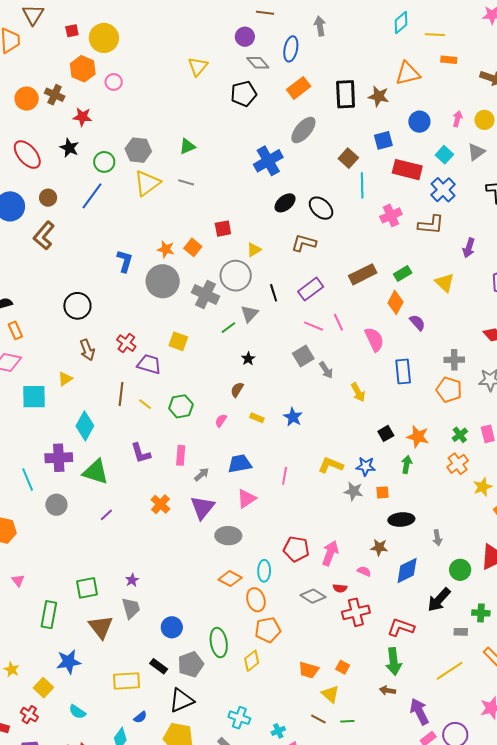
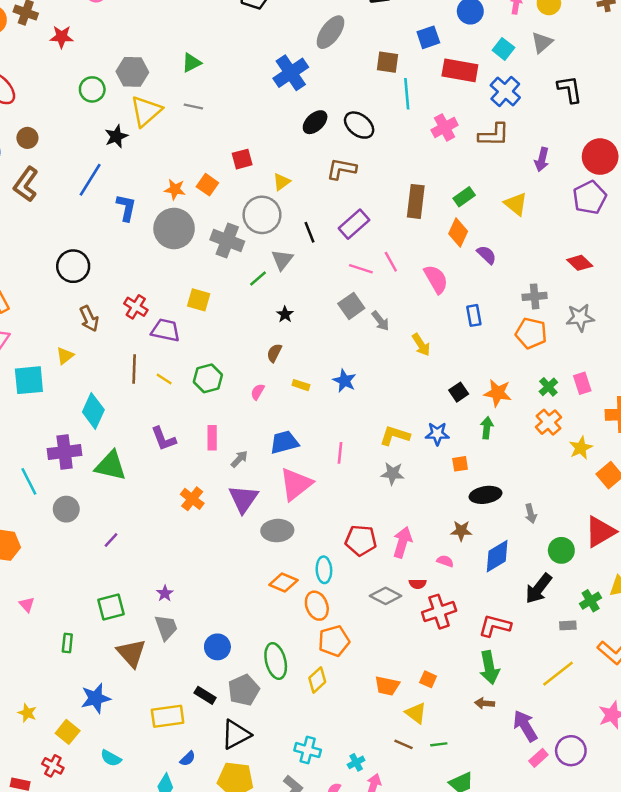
black star: (69, 148) -> (116, 136), moved, turned 30
brown square: (348, 158) -> (387, 62), turned -30
blue line: (92, 196) -> (90, 180), moved
brown rectangle: (363, 274) -> (416, 201), turned -52
blue rectangle: (403, 372) -> (474, 315), size x0.7
gray star: (354, 491) -> (393, 474), moved
pink triangle: (246, 499) -> (296, 484), size x1.4
purple line: (106, 515) -> (111, 540), moved
green cross: (481, 613) -> (591, 601), turned -30
green rectangle: (49, 615) -> (67, 643), size x0.6

